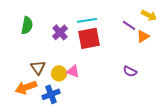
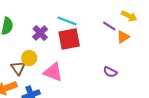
cyan line: (87, 20) -> (67, 21), turned 30
pink triangle: (73, 71) -> (53, 72), size x1.5
yellow circle: (59, 73) -> (29, 58), moved

